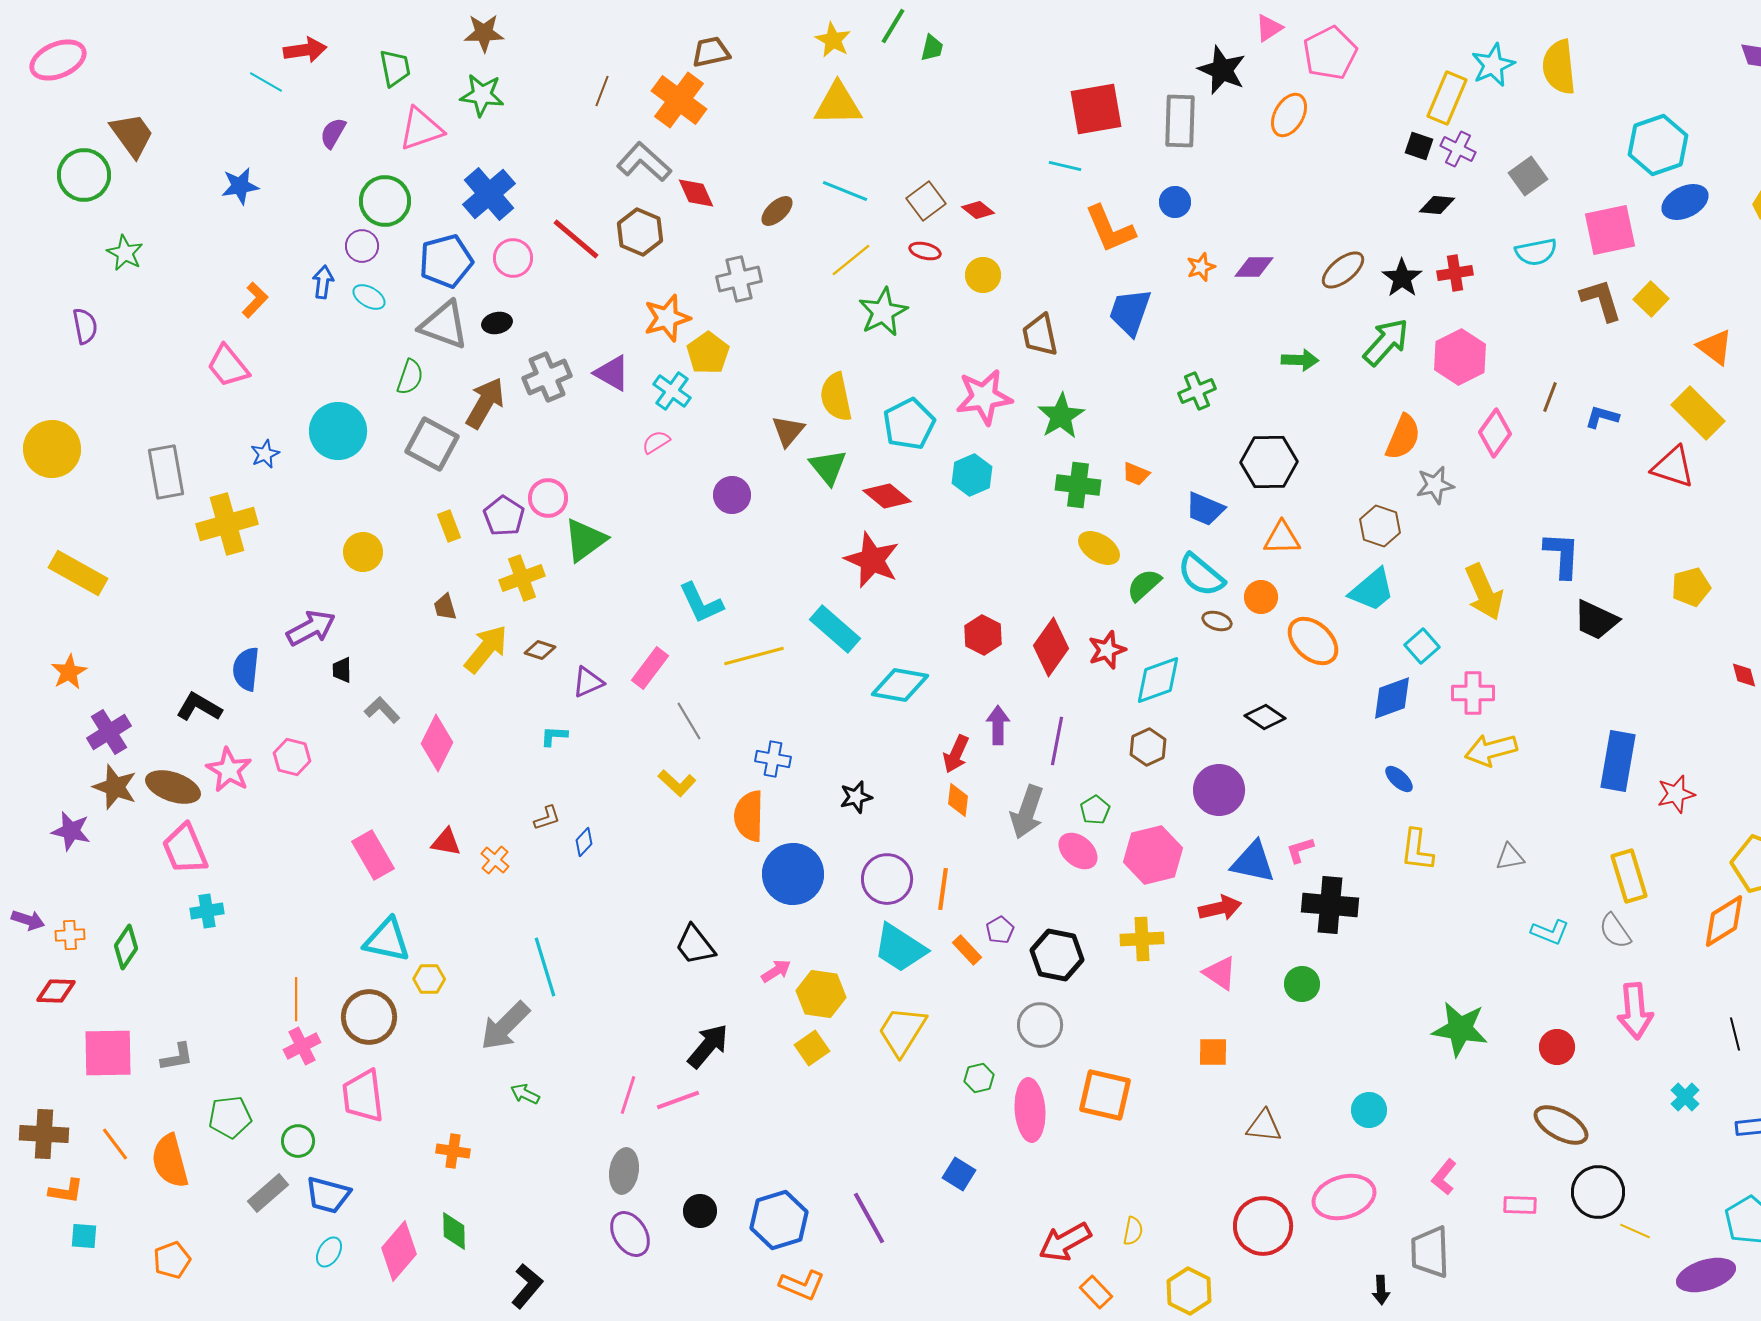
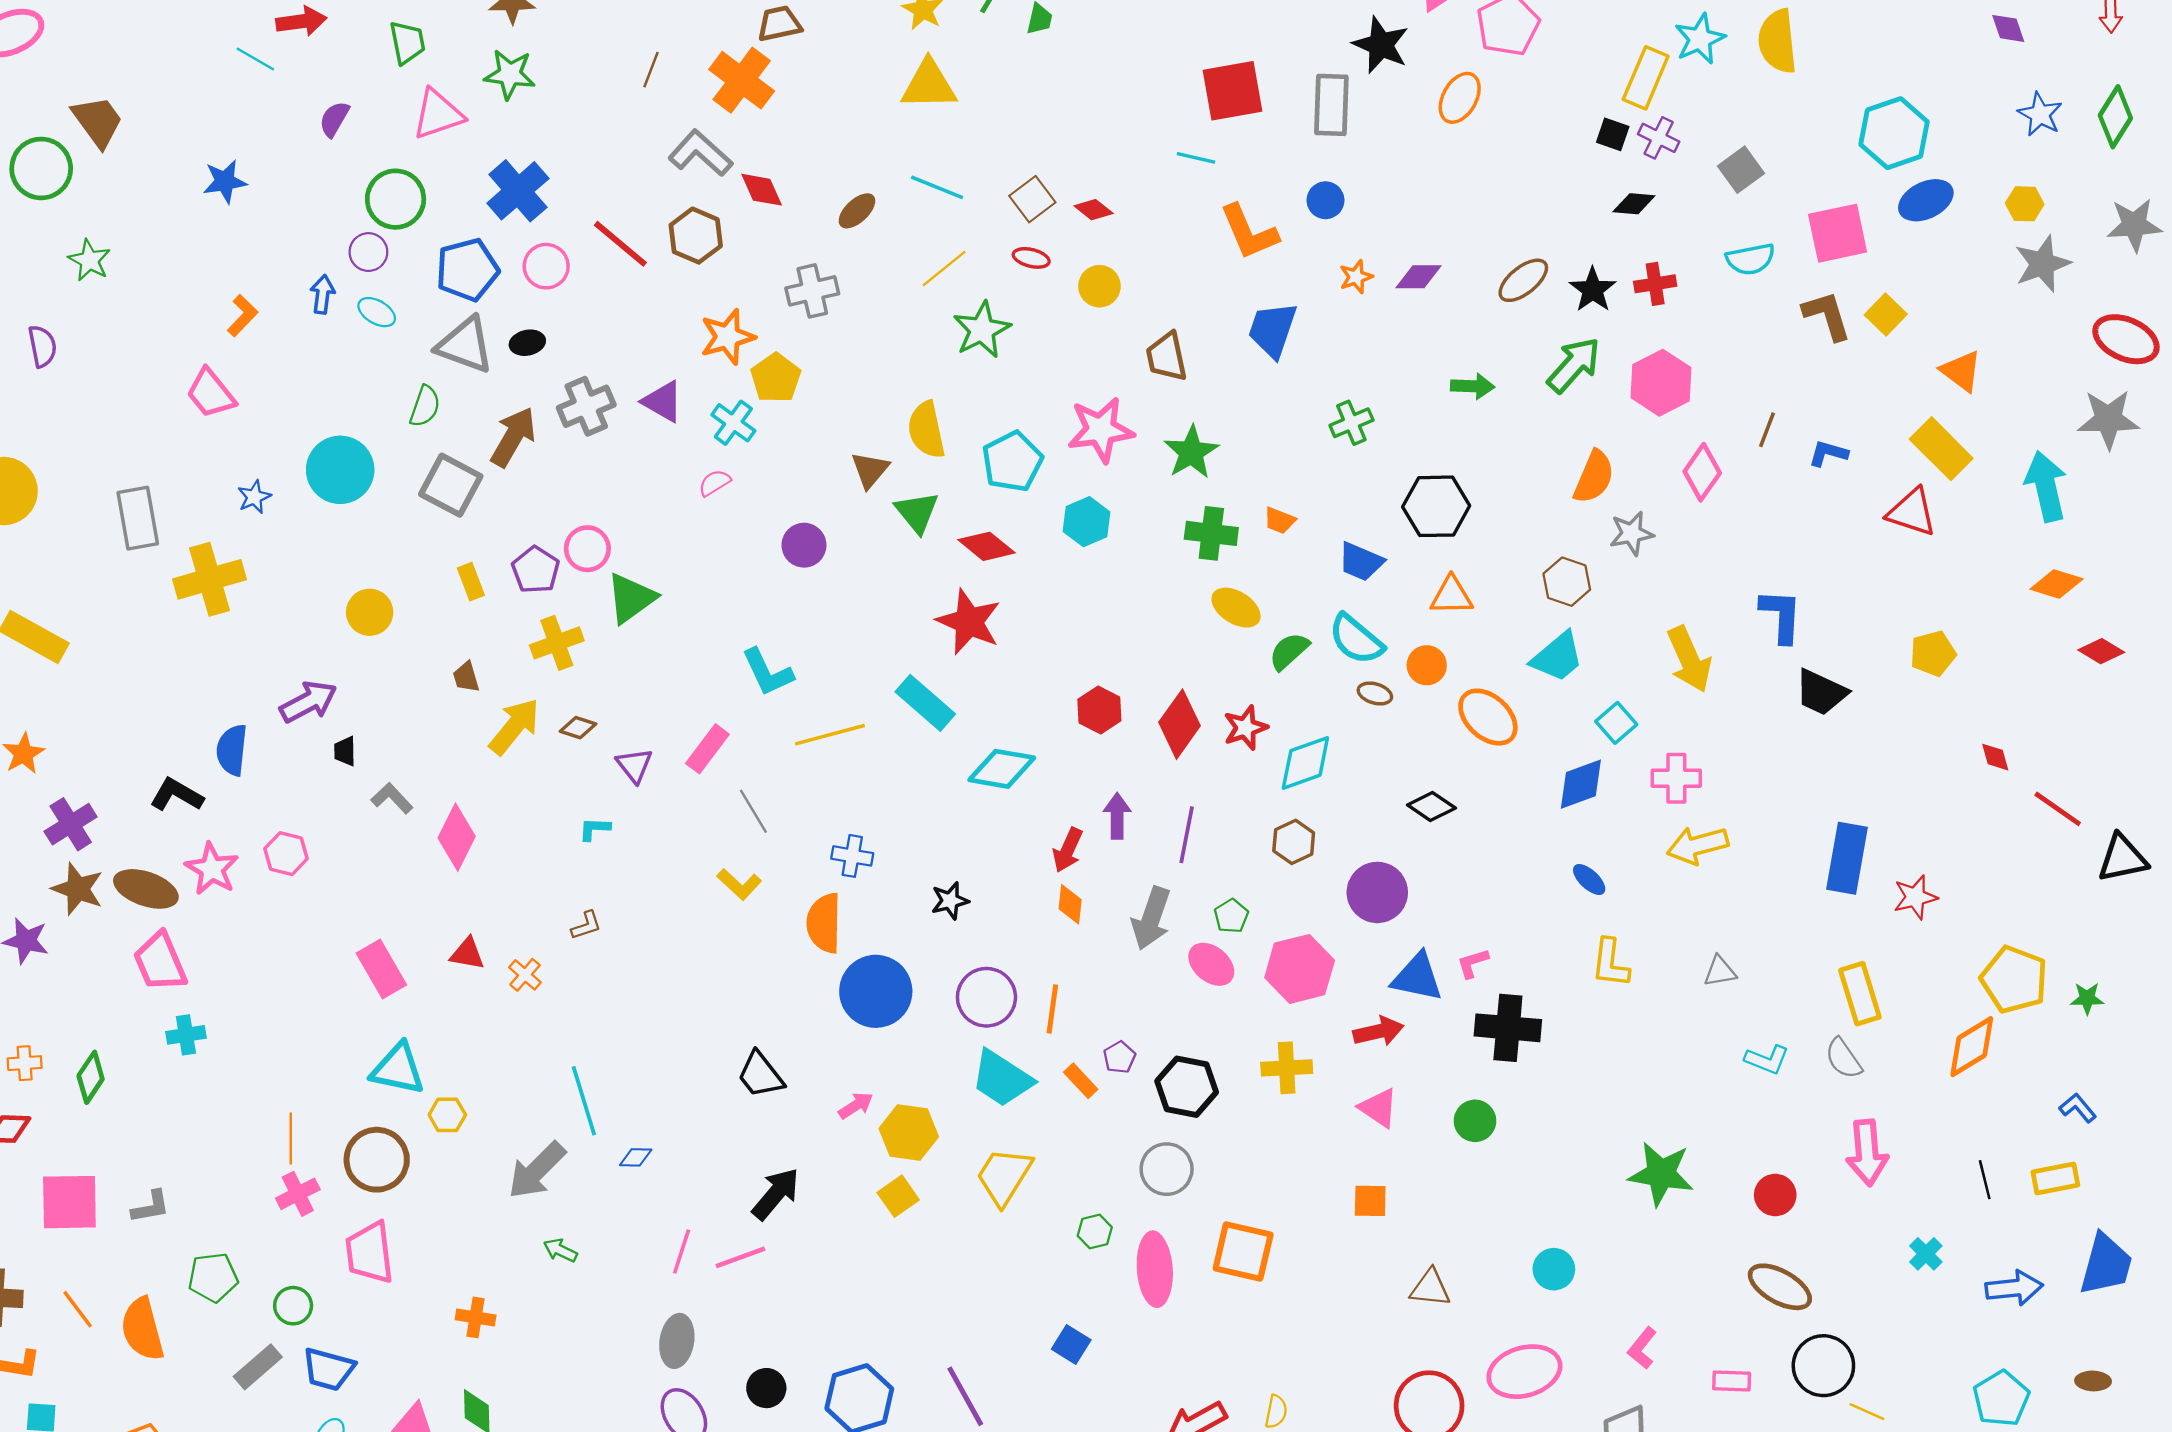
purple triangle: (588, 682) -> (634, 765), turned -44
blue diamond: (584, 842) -> (636, 1157), moved, turned 48

